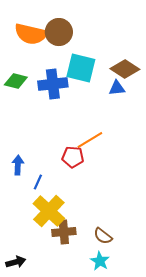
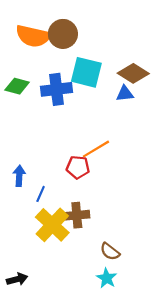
brown cross: (64, 232) -> (77, 215), moved

